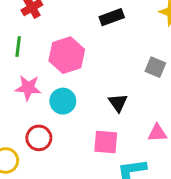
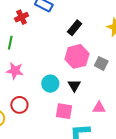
black rectangle: (112, 17) -> (75, 28), turned -35
pink hexagon: (67, 55) -> (77, 56), moved
cyan circle: (63, 101) -> (50, 84), moved

